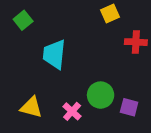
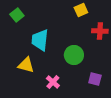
green circle: (101, 95) -> (74, 55), moved
yellow triangle: (31, 107) -> (26, 65), moved

